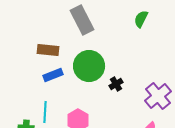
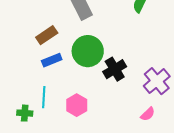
brown rectangle: (48, 50) -> (47, 35), turned -40
black cross: (116, 84) -> (115, 69), size x1.6

